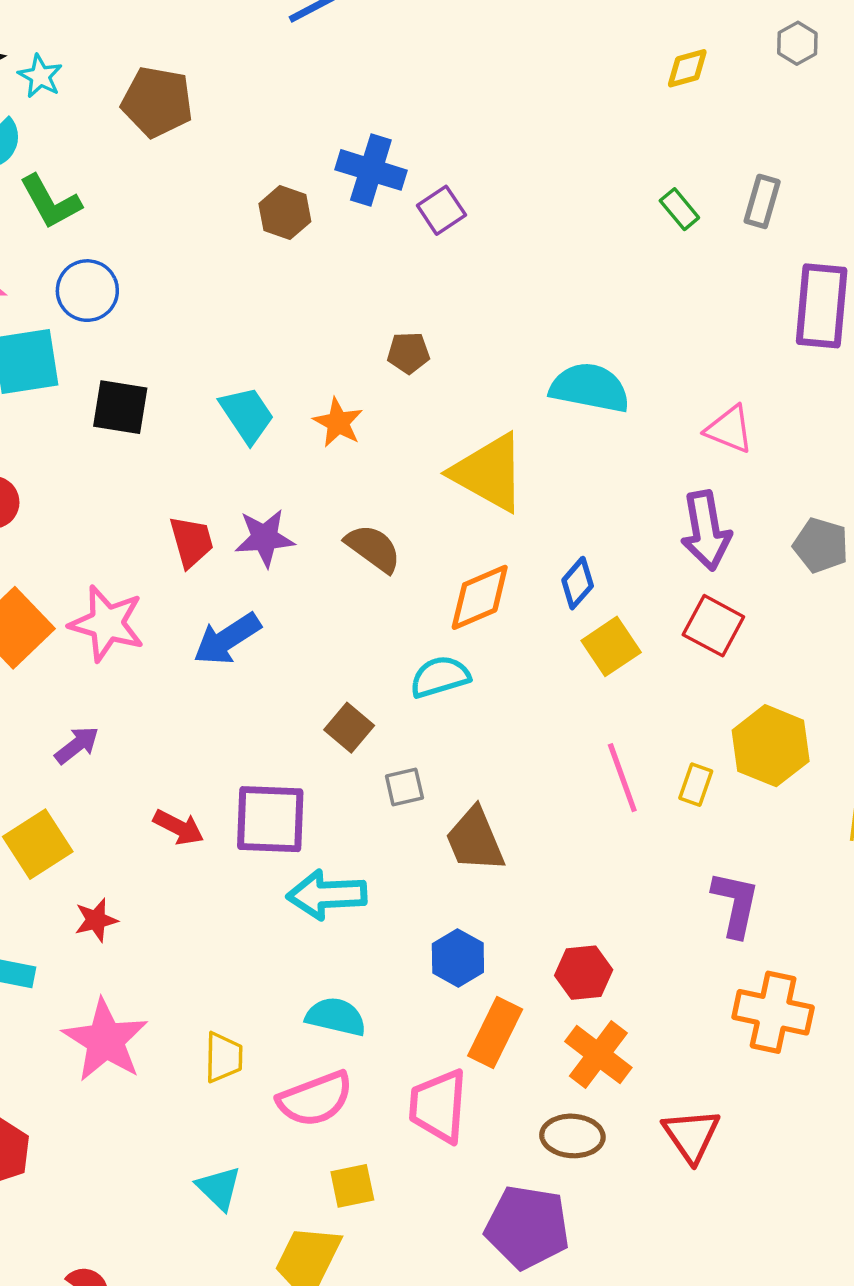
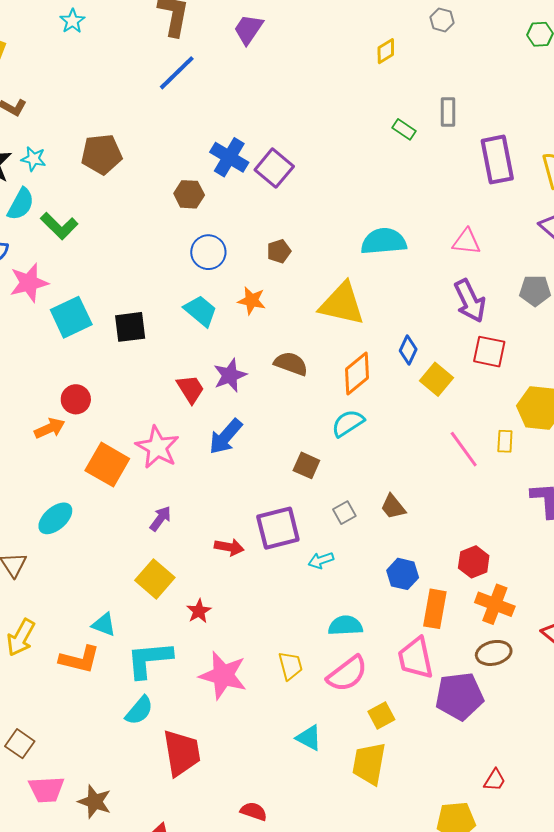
blue cross: (371, 170) -> (229, 157), turned 30
purple square: (441, 210) -> (274, 168), size x1.4
blue circle: (87, 291) -> (208, 252), moved
pink star: (107, 623) -> (157, 447), turned 30
gray square: (404, 787) -> (344, 513), moved
brown trapezoid: (475, 840) -> (393, 507), size x0.7
cyan arrow: (327, 895) -> (321, 560), size x0.6
purple pentagon: (527, 1227) -> (459, 696), moved

